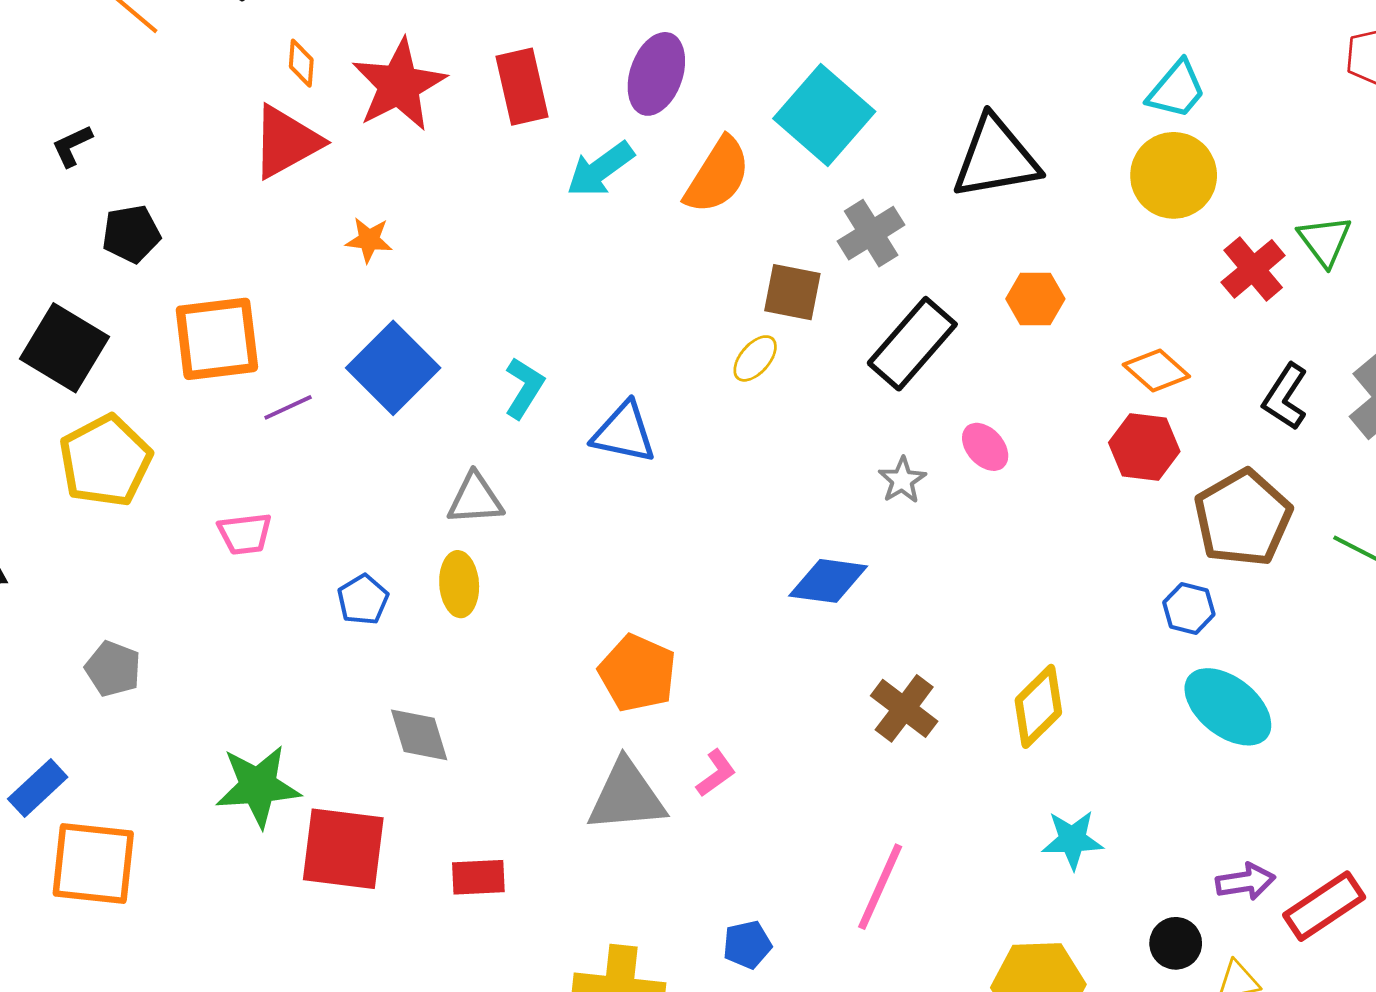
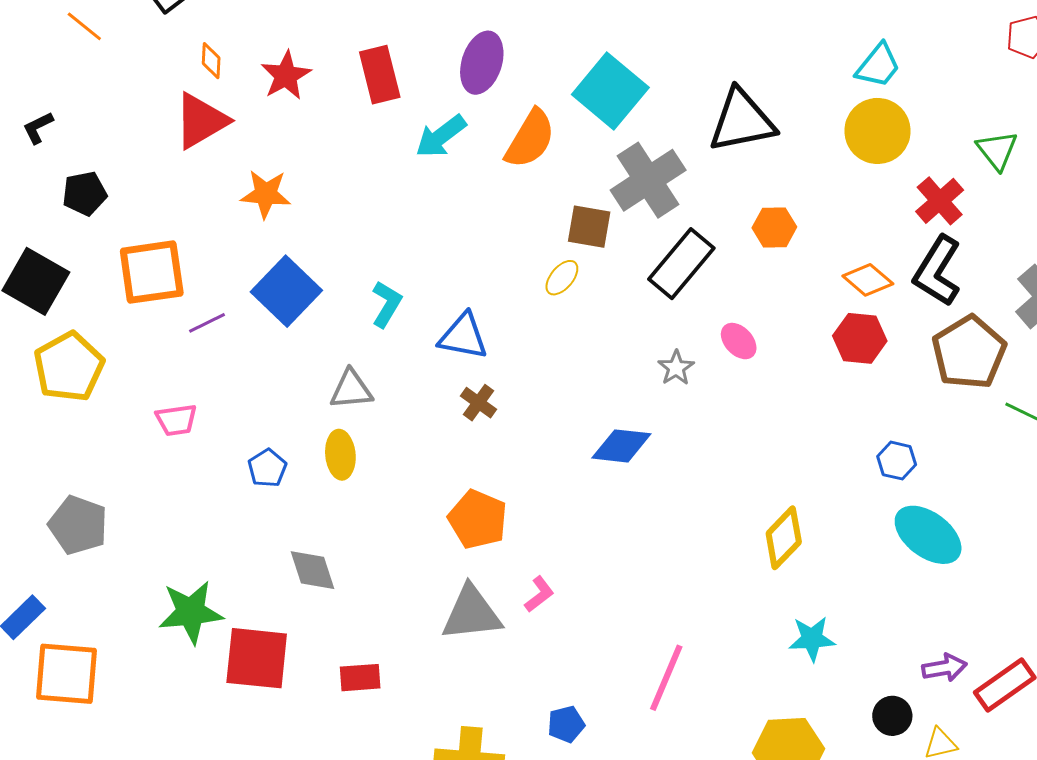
red star: (399, 85) -> (286, 76), size x0.7
gray cross: (871, 233) -> (648, 180), size x1.5
orange star: (369, 240) -> (266, 194), size x1.4
green triangle: (1325, 241) -> (997, 150), moved
black L-shape: (1285, 397) -> (937, 271), moved, size x1.4
brown pentagon: (1243, 518) -> (969, 352), moved
gray pentagon: (113, 669) -> (78, 525), size x1.4
brown cross: (904, 708) -> (479, 403), moved, size x0.7

